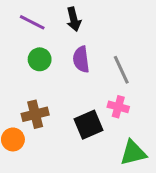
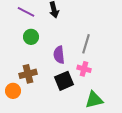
purple semicircle: (81, 59) -> (59, 55), moved
gray line: (121, 70) -> (86, 44), turned 42

